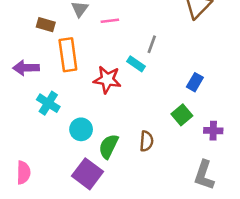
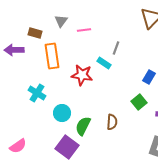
purple arrow: (26, 68) -> (14, 50), moved
pink semicircle: (23, 173) -> (18, 146), turned 54

